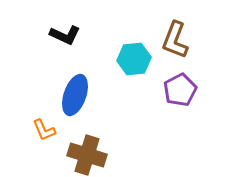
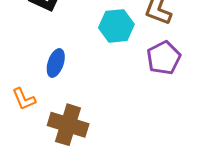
blue ellipse: (75, 95) -> (56, 63), size x0.7

